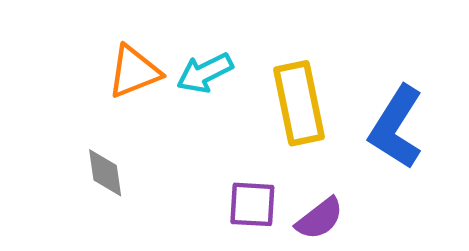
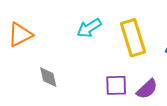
orange triangle: (134, 72) -> (20, 35), moved

